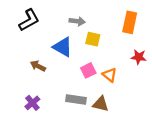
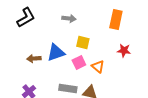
yellow square: (93, 39) -> (83, 43), moved
blue triangle: (63, 47) -> (56, 53), moved, turned -48
brown arrow: (38, 66) -> (34, 59), turned -32

